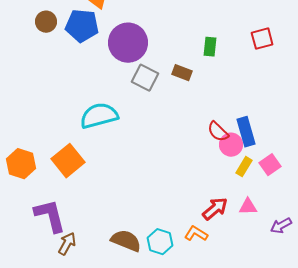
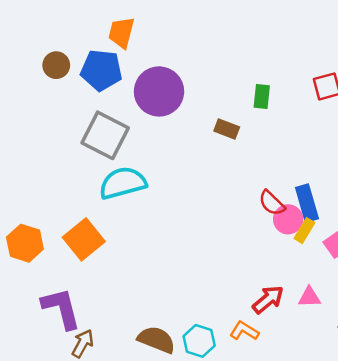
gray square: (145, 78) -> (105, 135), moved, size x1.4
yellow rectangle: (244, 167) -> (304, 231), moved

